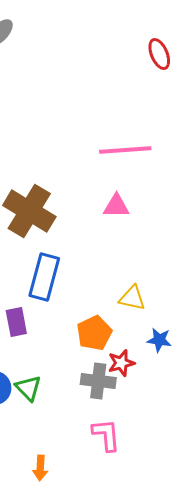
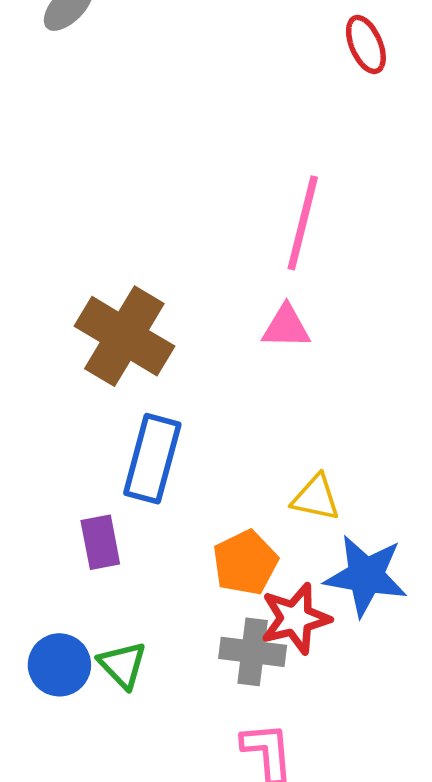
pink line: (125, 150) -> (303, 223), turned -72
blue star: (159, 340) -> (366, 576), size x1.8
red star: (121, 363) -> (295, 618), size x1.4

